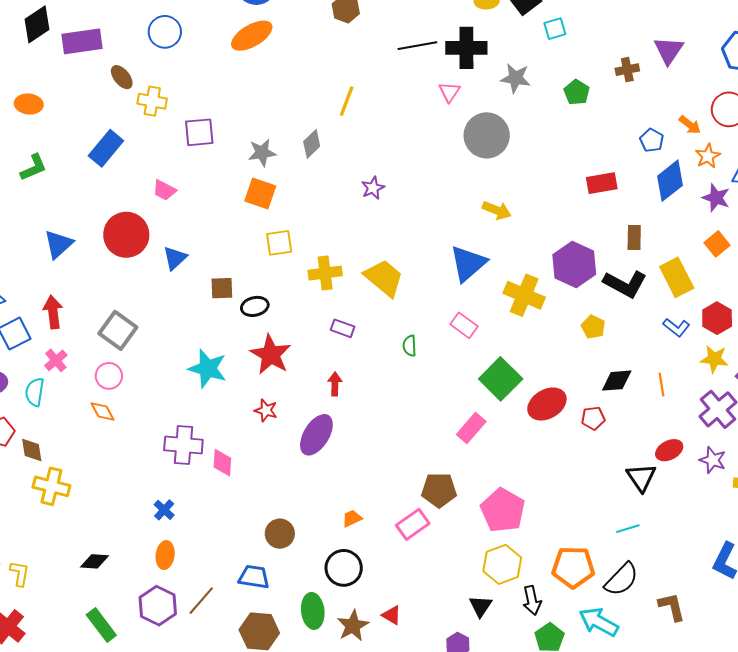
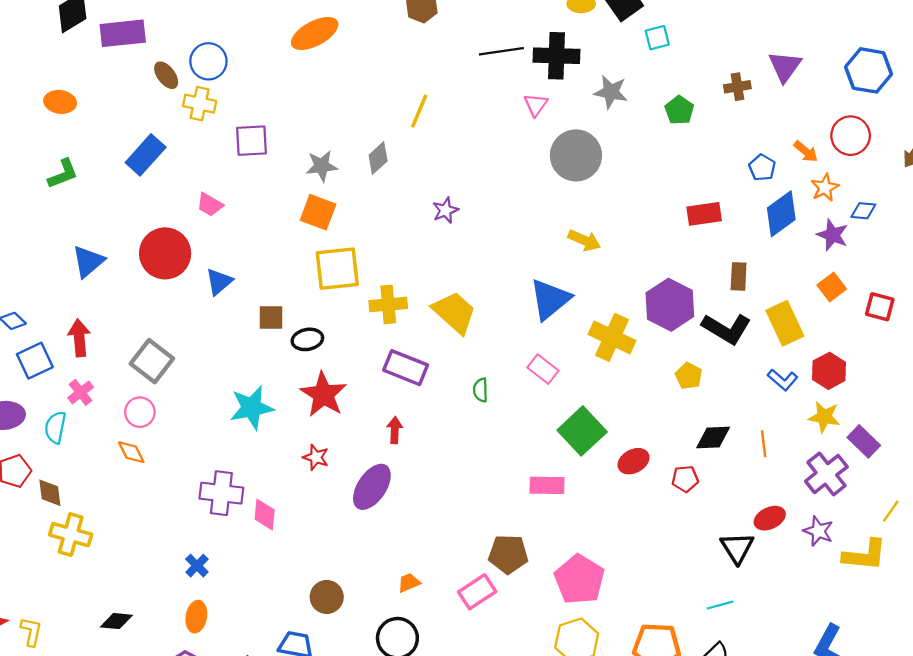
blue circle: (165, 32) -> (208, 61), moved
yellow square: (279, 243) -> (337, 269), size x1.5
purple rectangle: (343, 328) -> (406, 368), size x1.6
cyan star: (208, 368) -> (252, 408), turned -30
red ellipse: (547, 404) -> (634, 461), size x0.7
pink rectangle: (471, 428) -> (547, 485), turned 48

